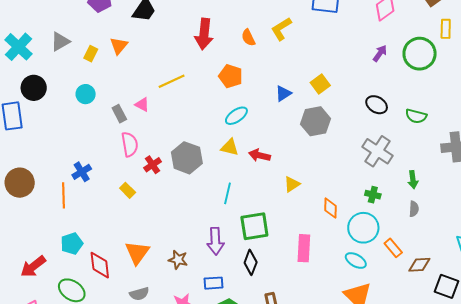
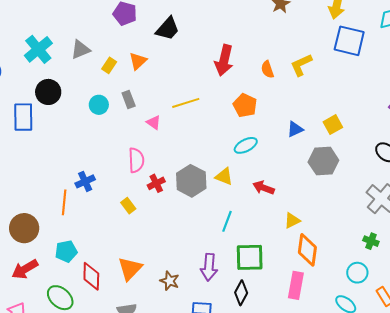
gray rectangle: (119, 114) -> (129, 99), moved
yellow triangle: (230, 147) -> (224, 176), moved
brown circle: (20, 183) -> (24, 228), moved
orange diamond: (330, 208) -> (307, 250), moved, size x1.5
cyan circle: (363, 228) -> (357, 273), size x0.7

